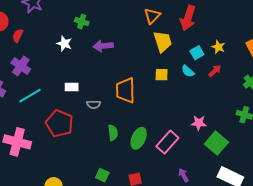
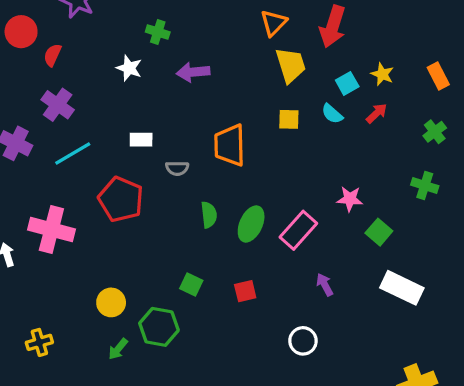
green square: (216, 143) -> (379, 232), size x0.7

